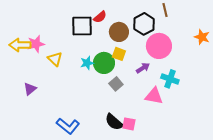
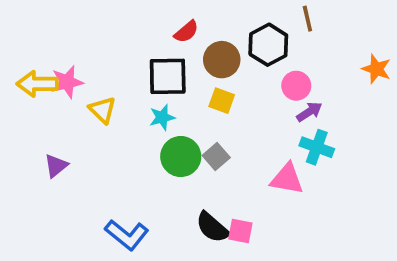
black square: (82, 26) -> (168, 76), moved
pink circle: (159, 46) -> (296, 86), size x0.6
green circle: (104, 63) -> (181, 157), moved
purple arrow: (143, 68) -> (309, 112), moved

